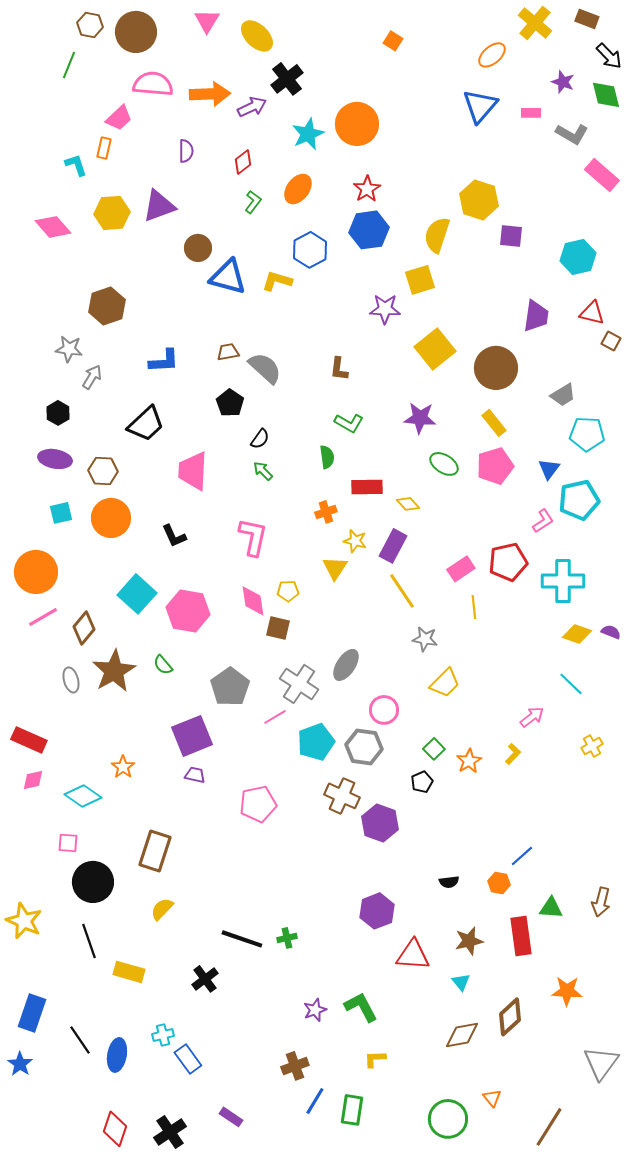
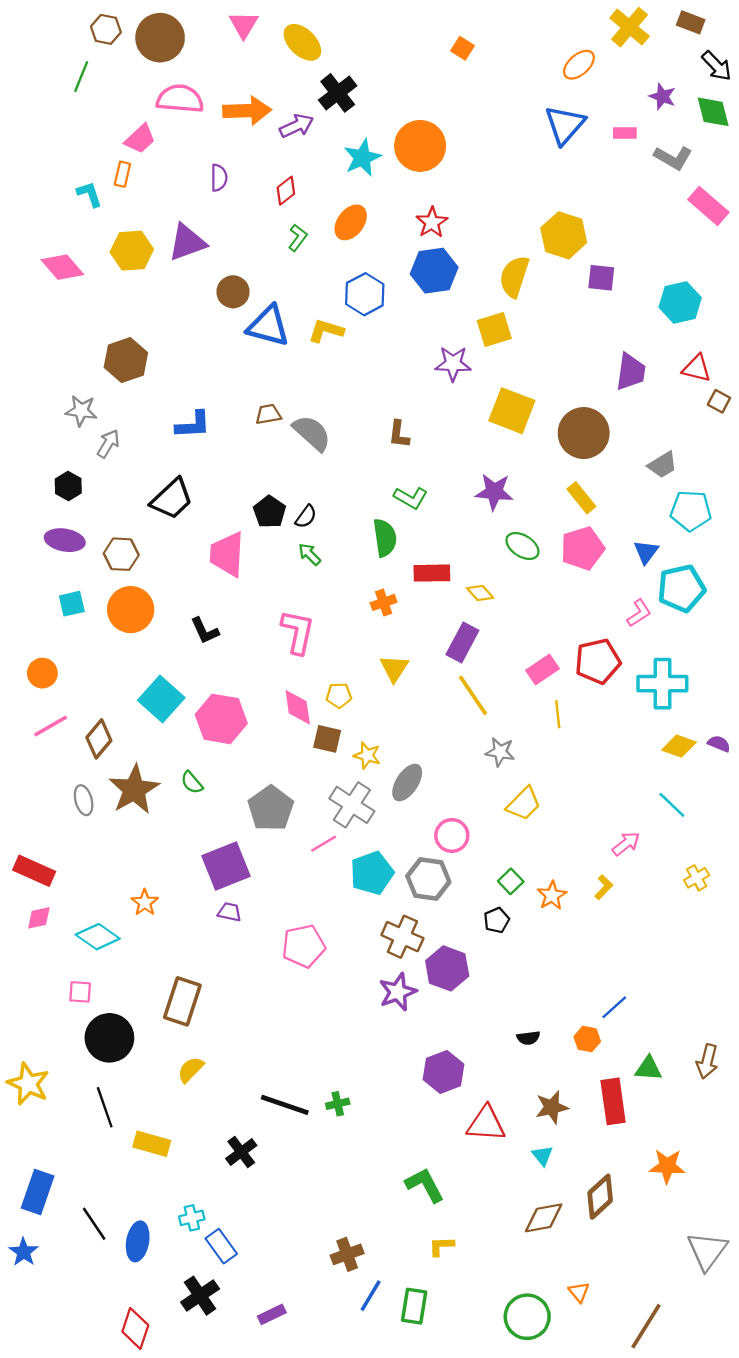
yellow square: (435, 349) -> (512, 411), turned -30
black pentagon: (230, 403) -> (269, 512), moved
green semicircle: (327, 457) -> (385, 538), size x1.4
yellow star: (355, 541) -> (367, 755), moved
orange circle: (36, 572) -> (42, 673), size x0.6
purple star: (315, 1010) -> (398, 992), moved, size x1.4
purple rectangle: (231, 1117) -> (272, 1314), turned -60
black cross: (170, 1132) -> (200, 1296), moved

